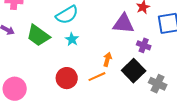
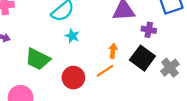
green trapezoid: (38, 36) -> (38, 59), moved
gray cross: (158, 84) -> (170, 68), turned 36

